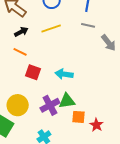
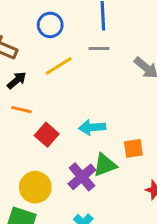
gray line: (88, 25) -> (99, 49), moved
red square: (33, 72) -> (47, 135), turned 35
orange square: (78, 117) -> (133, 148), moved

